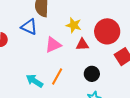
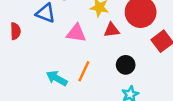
pink triangle: (53, 45) -> (76, 33), turned 36

